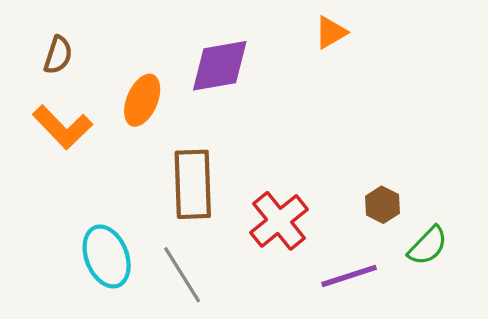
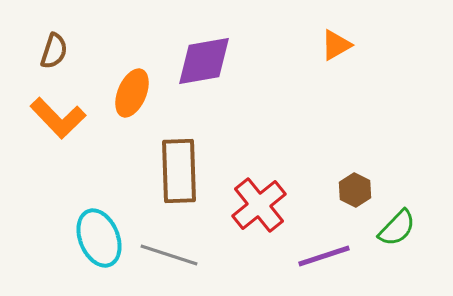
orange triangle: (331, 32) -> (336, 45), moved
gray line: (182, 275) -> (169, 255), turned -40

